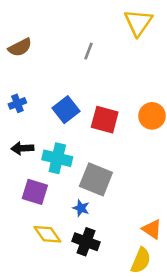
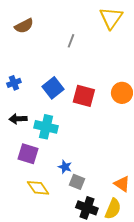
brown semicircle: (20, 47) -> (24, 26), moved
gray square: (96, 179) -> (77, 182), moved, size x0.6
black cross: (86, 242) -> (87, 208), moved

